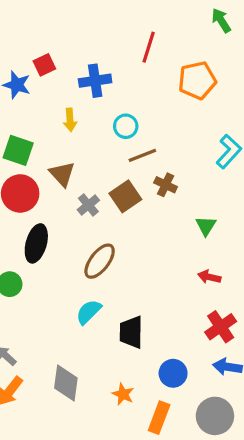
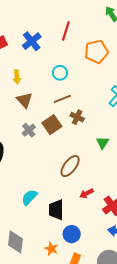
blue cross: (95, 81) -> (32, 41), moved, turned -30
cyan circle: (126, 126) -> (60, 73), moved
brown triangle: (62, 174) -> (24, 100), moved
brown ellipse: (100, 261) -> (70, 166), moved
red arrow: (209, 277) -> (86, 193), moved, turned -40
blue circle: (173, 373) -> (72, 234), moved

